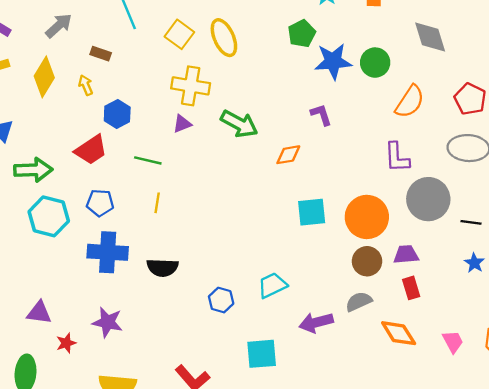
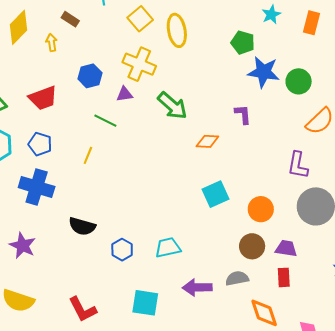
green pentagon: (302, 34) -> (243, 43), turned 30
blue hexagon: (117, 114) -> (90, 76), moved
green line: (148, 160) -> (105, 121), moved
cyan square: (312, 212) -> (216, 194), turned -32
orange circle: (367, 217) -> (261, 209), size x0.7
black semicircle: (162, 268) -> (82, 226), moved

